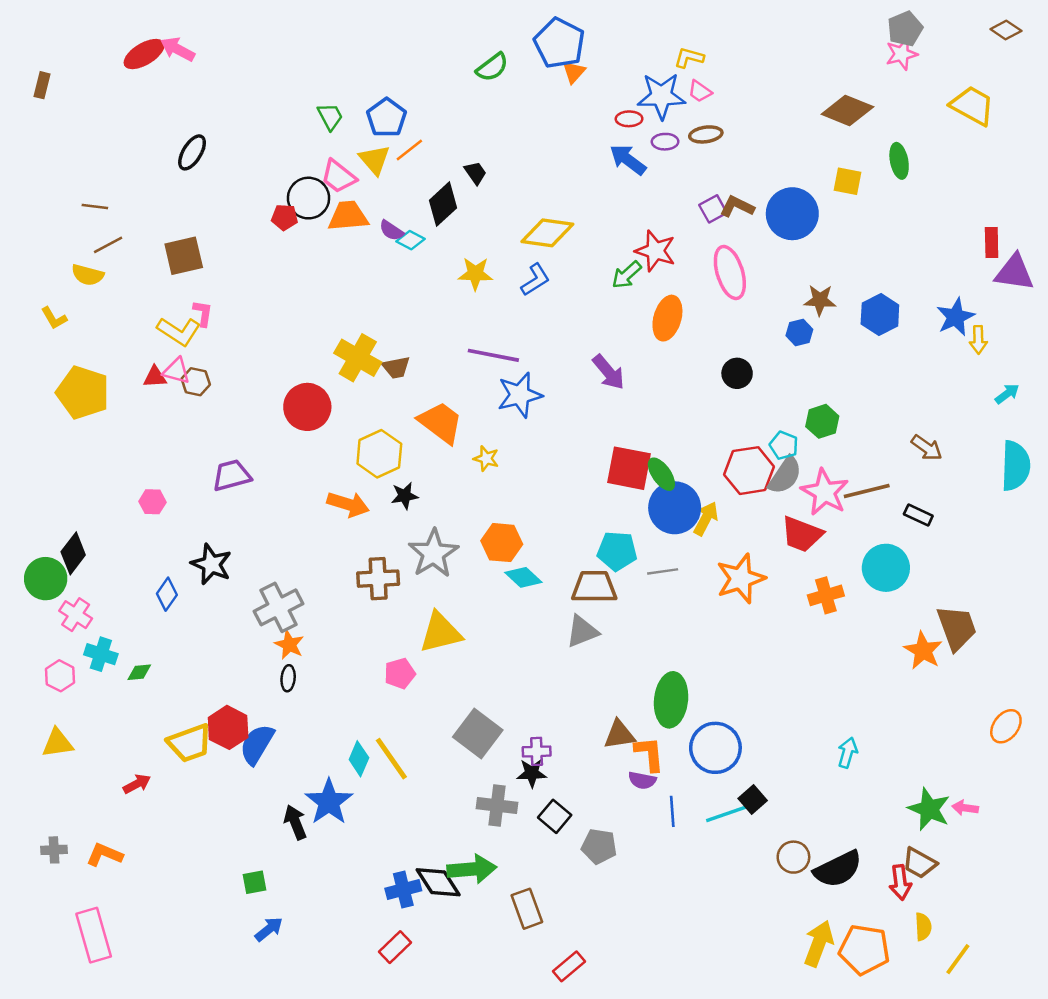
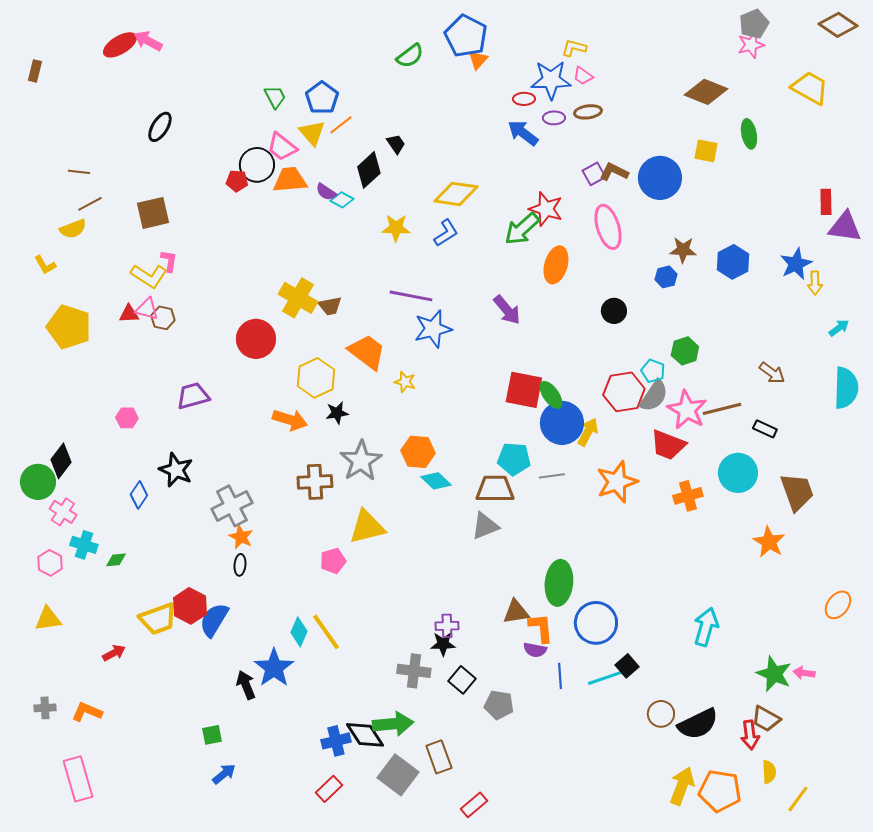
brown diamond: (1006, 30) -> (838, 25), size x1.5
yellow semicircle: (88, 275) -> (73, 229), turned -36
green arrow: (627, 275) -> (522, 229), size x1.4
brown trapezoid: (957, 628) -> (797, 492), moved
gray square: (478, 733) -> (398, 775), moved
cyan arrow: (847, 753) -> (706, 627), size x1.5

